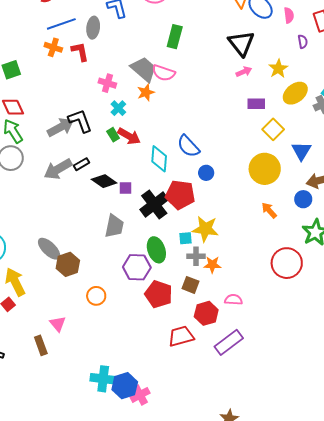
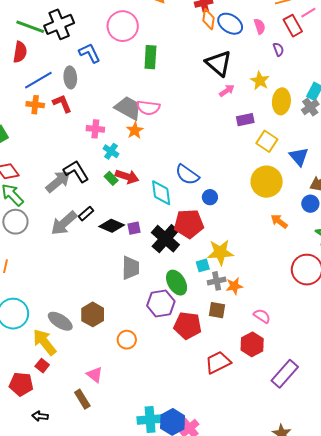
green rectangle: (175, 37) -> (150, 57), moved
yellow ellipse: (295, 93) -> (281, 101), turned -35
gray ellipse: (49, 249) -> (60, 321), moved
pink semicircle: (233, 300) -> (262, 316), turned 42
red hexagon: (206, 313) -> (252, 344), moved
purple rectangle: (229, 342) -> (285, 374), moved

